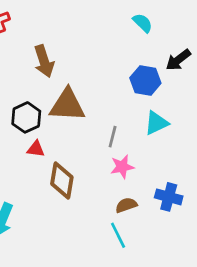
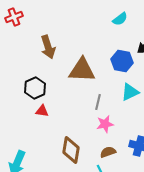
cyan semicircle: (143, 23) -> (120, 19), turned 98
brown triangle: (67, 105) -> (82, 70), moved
brown diamond: (62, 180) -> (71, 150), moved

